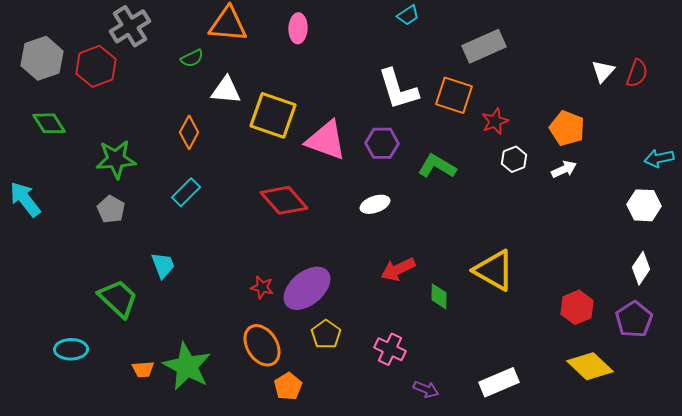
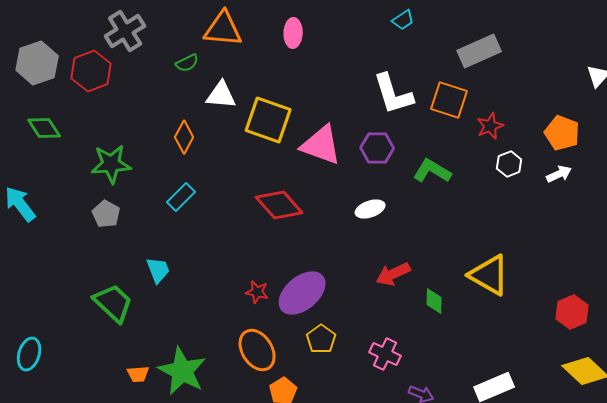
cyan ellipse: (71, 349) -> (29, 354), moved, turned -72

